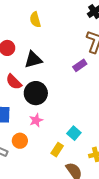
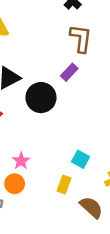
black circle: (36, 93) -> (41, 98), moved
pink star: (36, 120) -> (21, 161), moved

